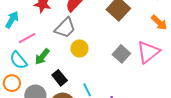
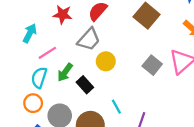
cyan semicircle: (18, 60) -> (39, 78), turned 60
black rectangle: (60, 78) -> (85, 85), moved

